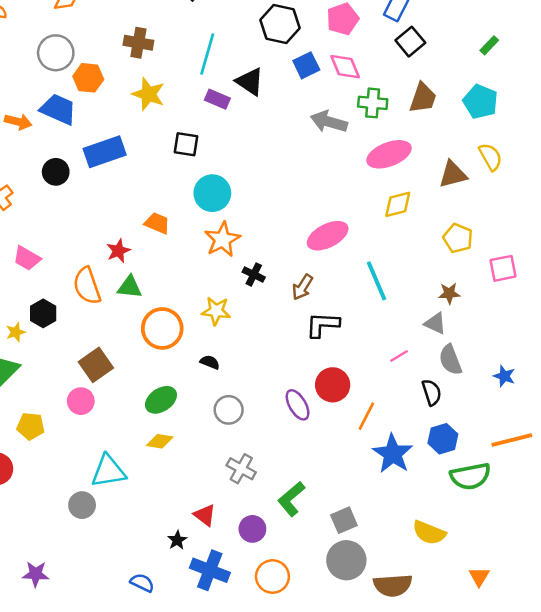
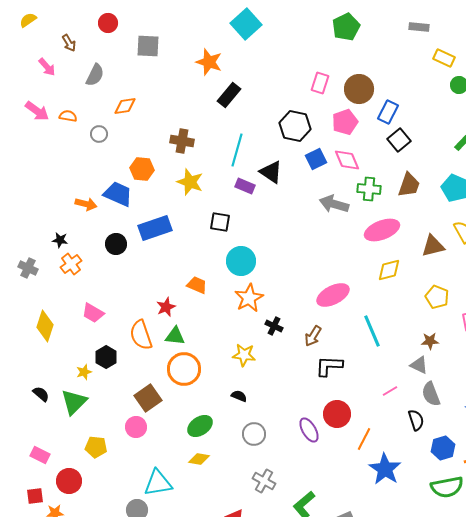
gray circle: (56, 53) -> (99, 134), moved, size x0.6
orange circle: (162, 328) -> (184, 369), moved
blue hexagon: (443, 439) -> (443, 448), moved

